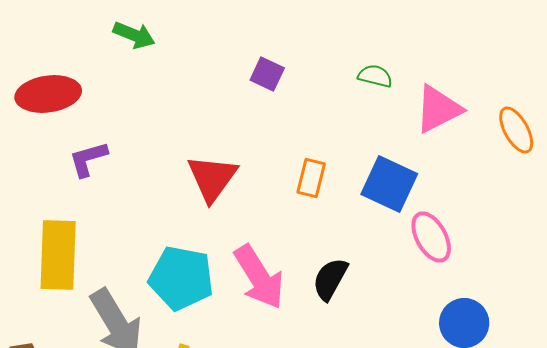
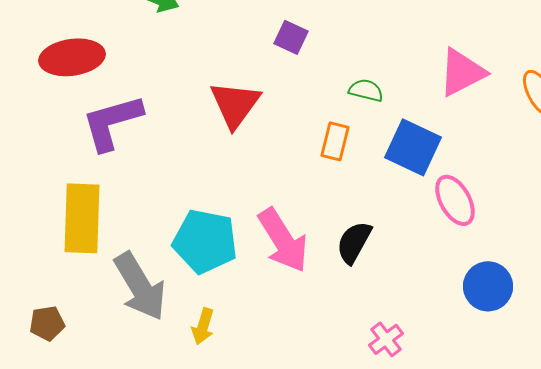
green semicircle: (375, 76) -> (366, 90), moved
purple L-shape: (88, 159) -> (112, 122), size x1.6
red triangle: (212, 178) -> (235, 104), moved

